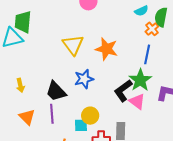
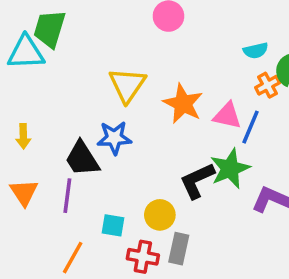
blue star: (84, 79) -> (114, 138), moved
pink triangle: (137, 101) -> (227, 116), moved, turned -36
yellow circle: (90, 116) -> (160, 215), moved

